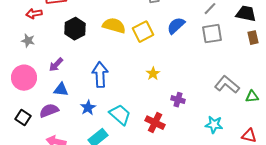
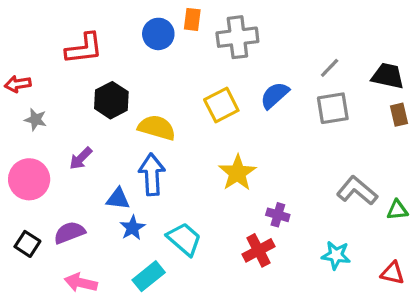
red arrow: (34, 14) -> (18, 84), moved
yellow semicircle: (114, 26) -> (157, 128), moved
yellow star: (153, 74) -> (237, 173), size x1.6
blue triangle: (61, 90) -> (118, 199), moved
red cross: (155, 123) -> (258, 250), moved, turned 36

